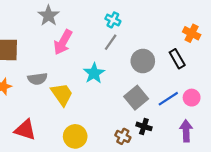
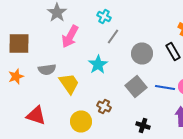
cyan cross: (113, 20) -> (104, 16), moved
blue line: (168, 99) -> (165, 88), turned 42
black cross: (144, 126) -> (143, 126), moved
brown cross: (123, 136) -> (104, 106), moved

